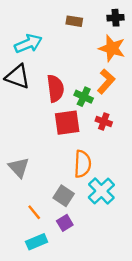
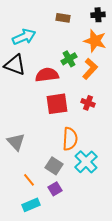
red semicircle: (55, 88) -> (47, 75), turned -90
green cross: (84, 97) -> (69, 59), moved, turned 35

